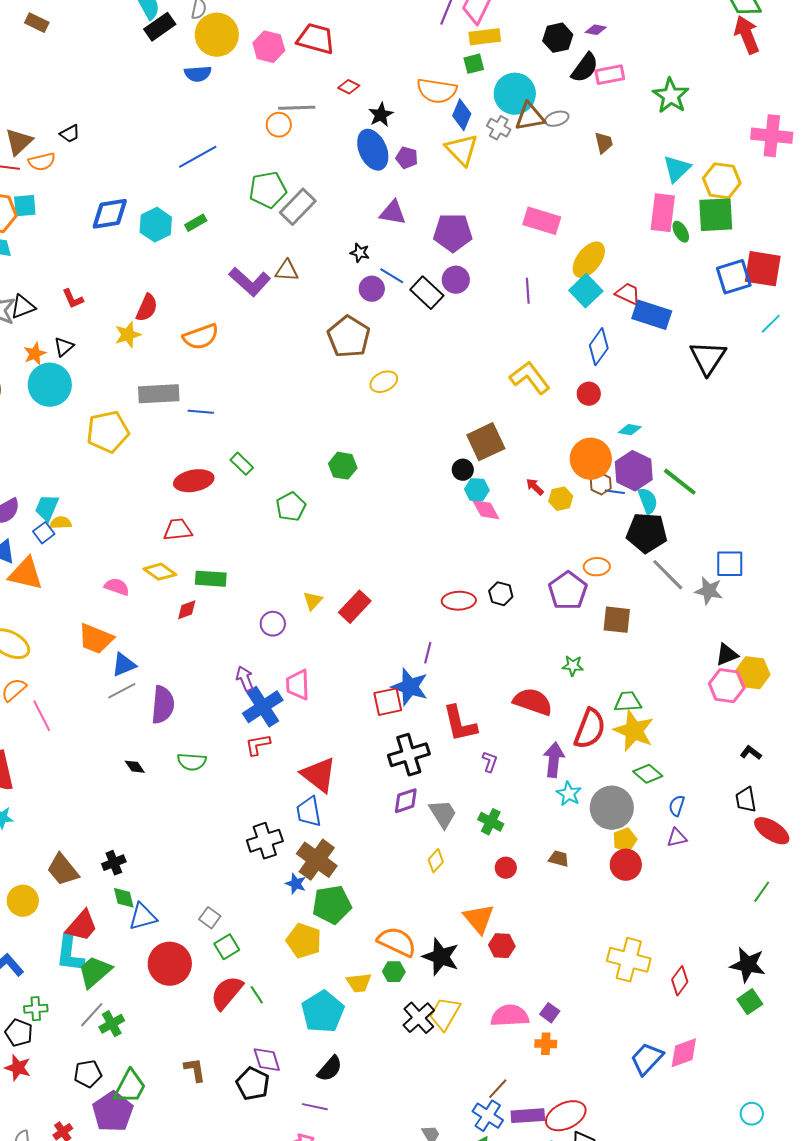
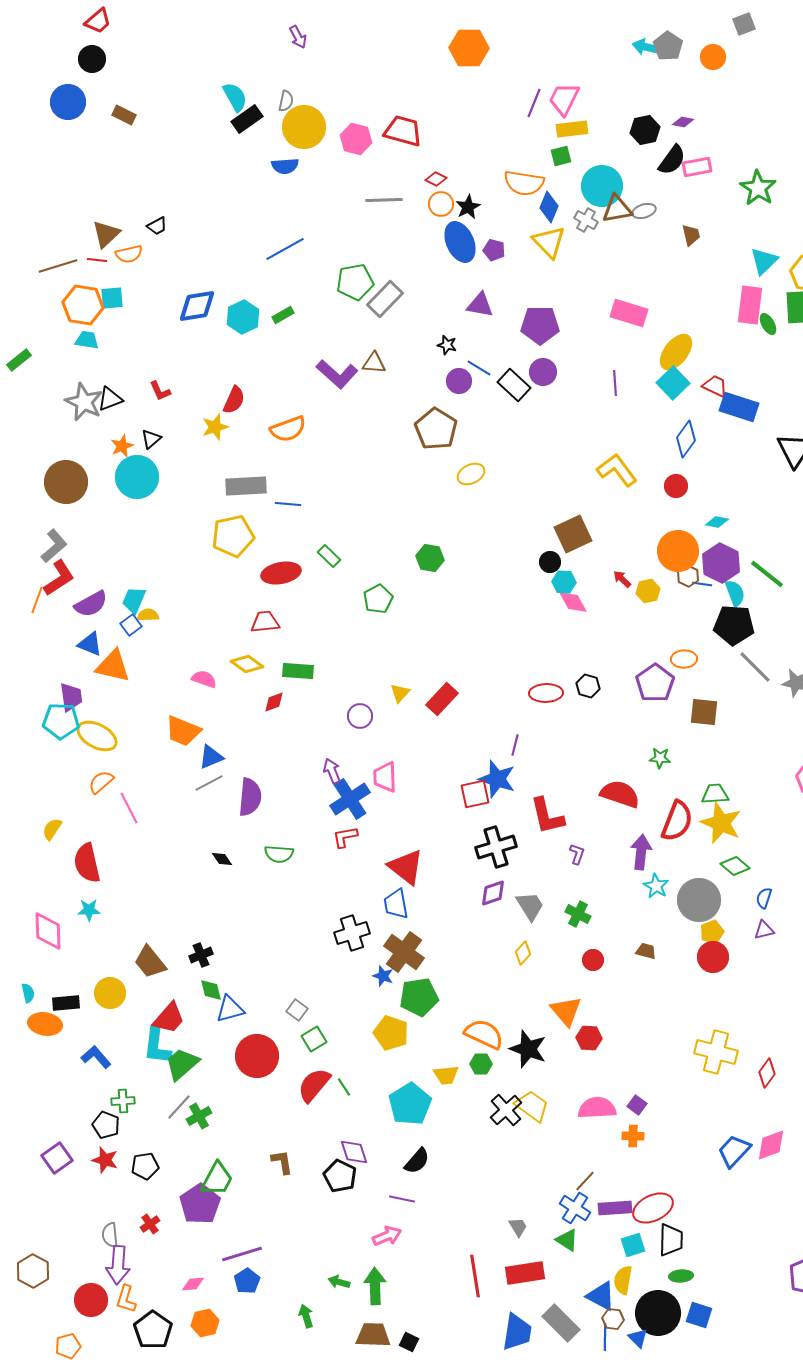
orange circle: (279, 125) -> (441, 204), moved
yellow pentagon: (108, 432) -> (233, 536), moved
yellow trapezoid: (445, 1014) -> (532, 1106), turned 96
black pentagon: (88, 1074) -> (145, 1166), moved

